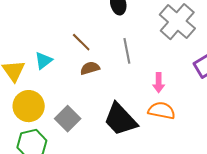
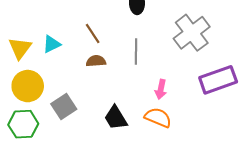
black trapezoid: (120, 119) -> (116, 118), size x0.7

